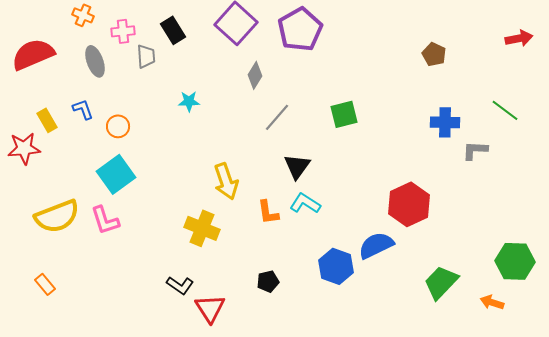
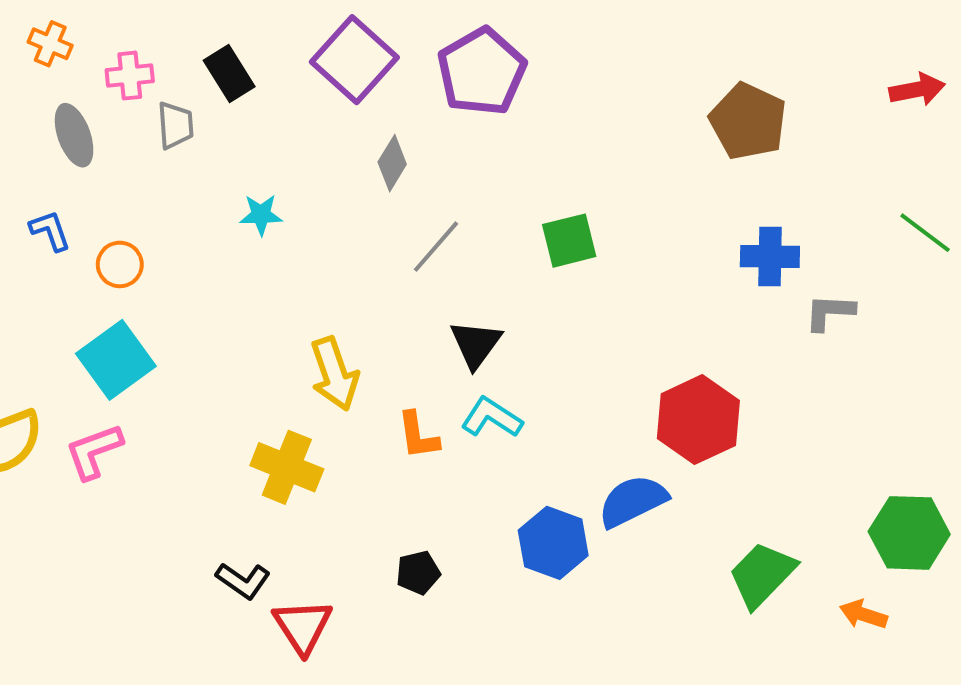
brown pentagon: (434, 54) -> (748, 121), size x1.6
green line: (505, 110) -> (925, 233), moved
pink L-shape: (105, 220) -> (94, 451), turned 88

